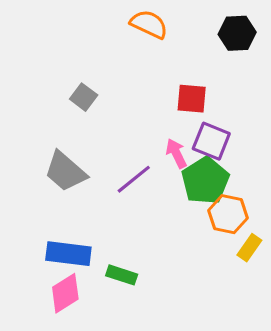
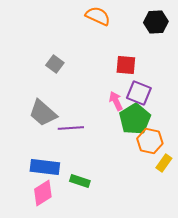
purple line: (134, 179) -> (71, 128), moved, turned 35

